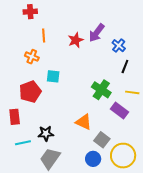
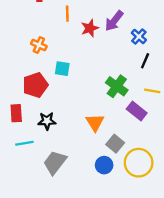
orange line: (44, 35) -> (67, 14), moved
orange triangle: (84, 122) -> (95, 122), turned 30
black star: (46, 133) -> (47, 121), moved

